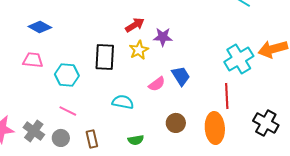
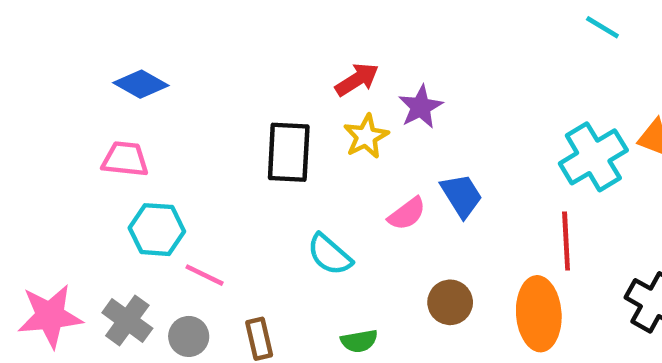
purple star: (163, 37) -> (421, 107), turned -30
cyan hexagon: (67, 75) -> (157, 230), moved
cyan semicircle: (123, 102) -> (330, 255), turned -150

